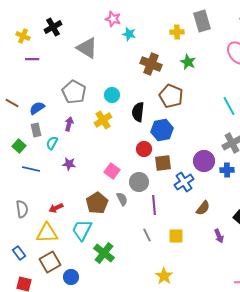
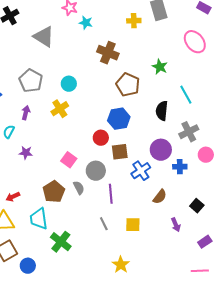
green star: (188, 62) -> (160, 67), moved
black semicircle: (138, 112) -> (162, 111), moved
blue cross: (227, 170) -> (180, 167), moved
cyan trapezoid: (82, 230) -> (39, 219), turned -35

